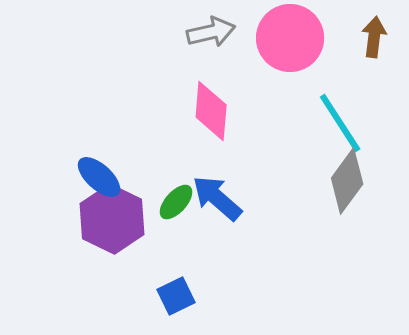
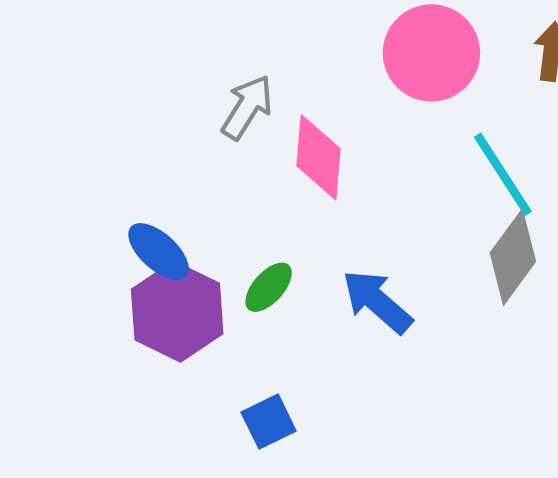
gray arrow: (211, 32) -> (247, 107), moved, turned -45
blue arrow: (217, 198) -> (377, 302), moved

